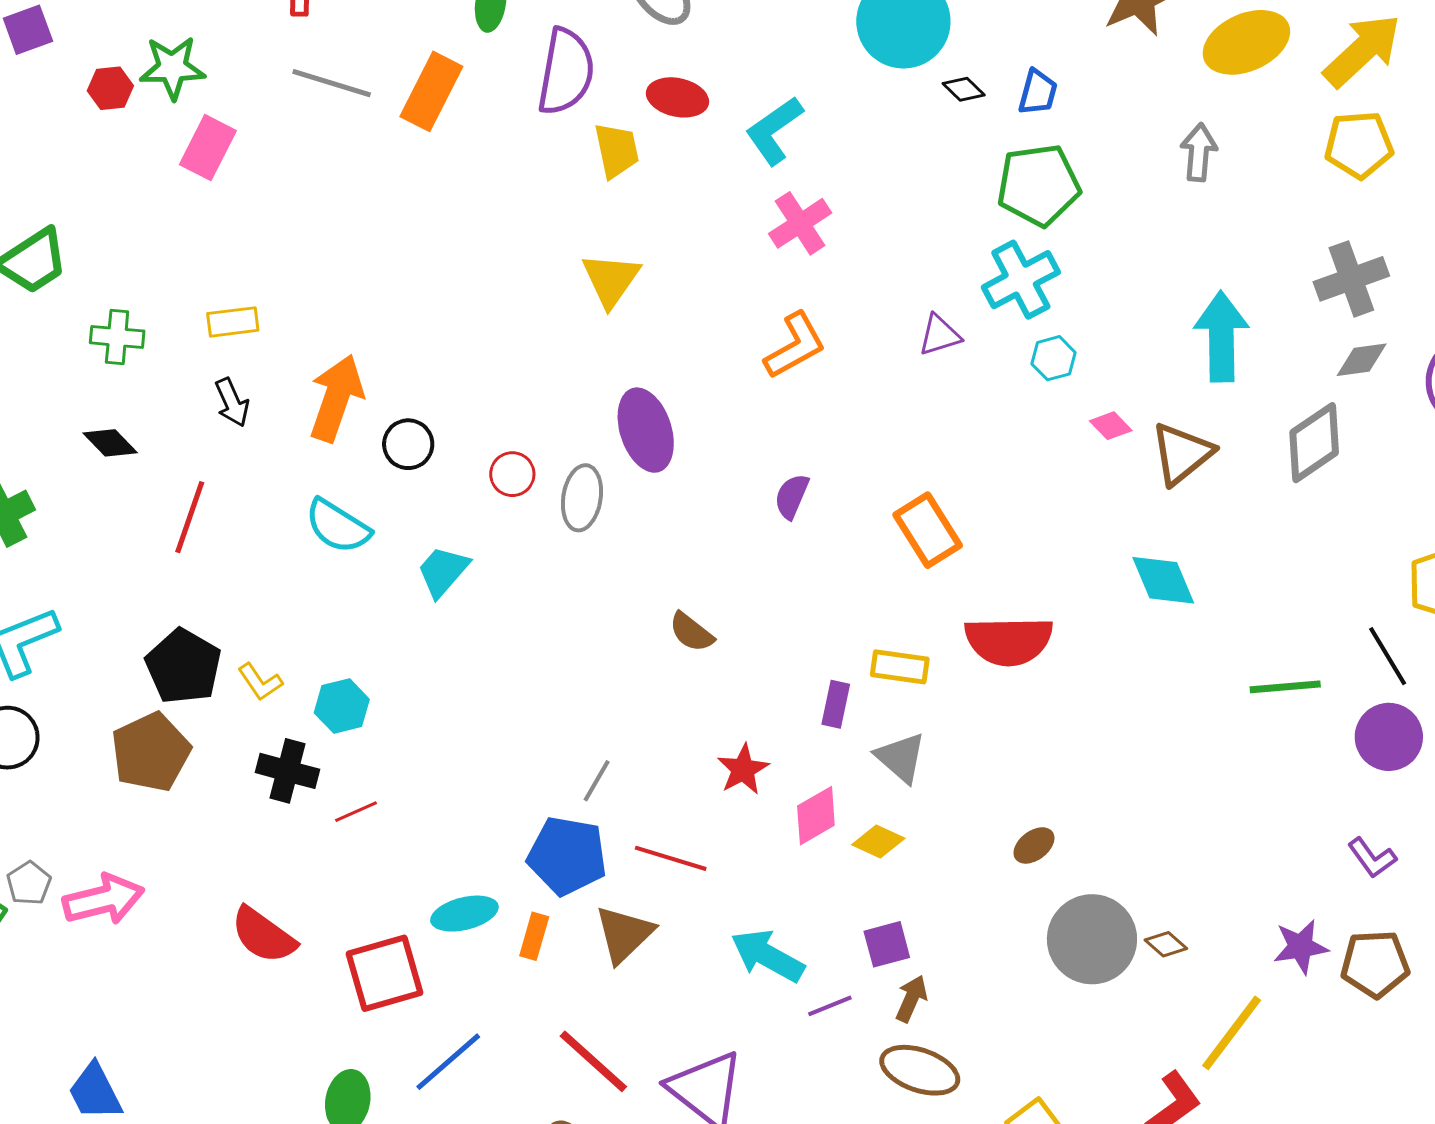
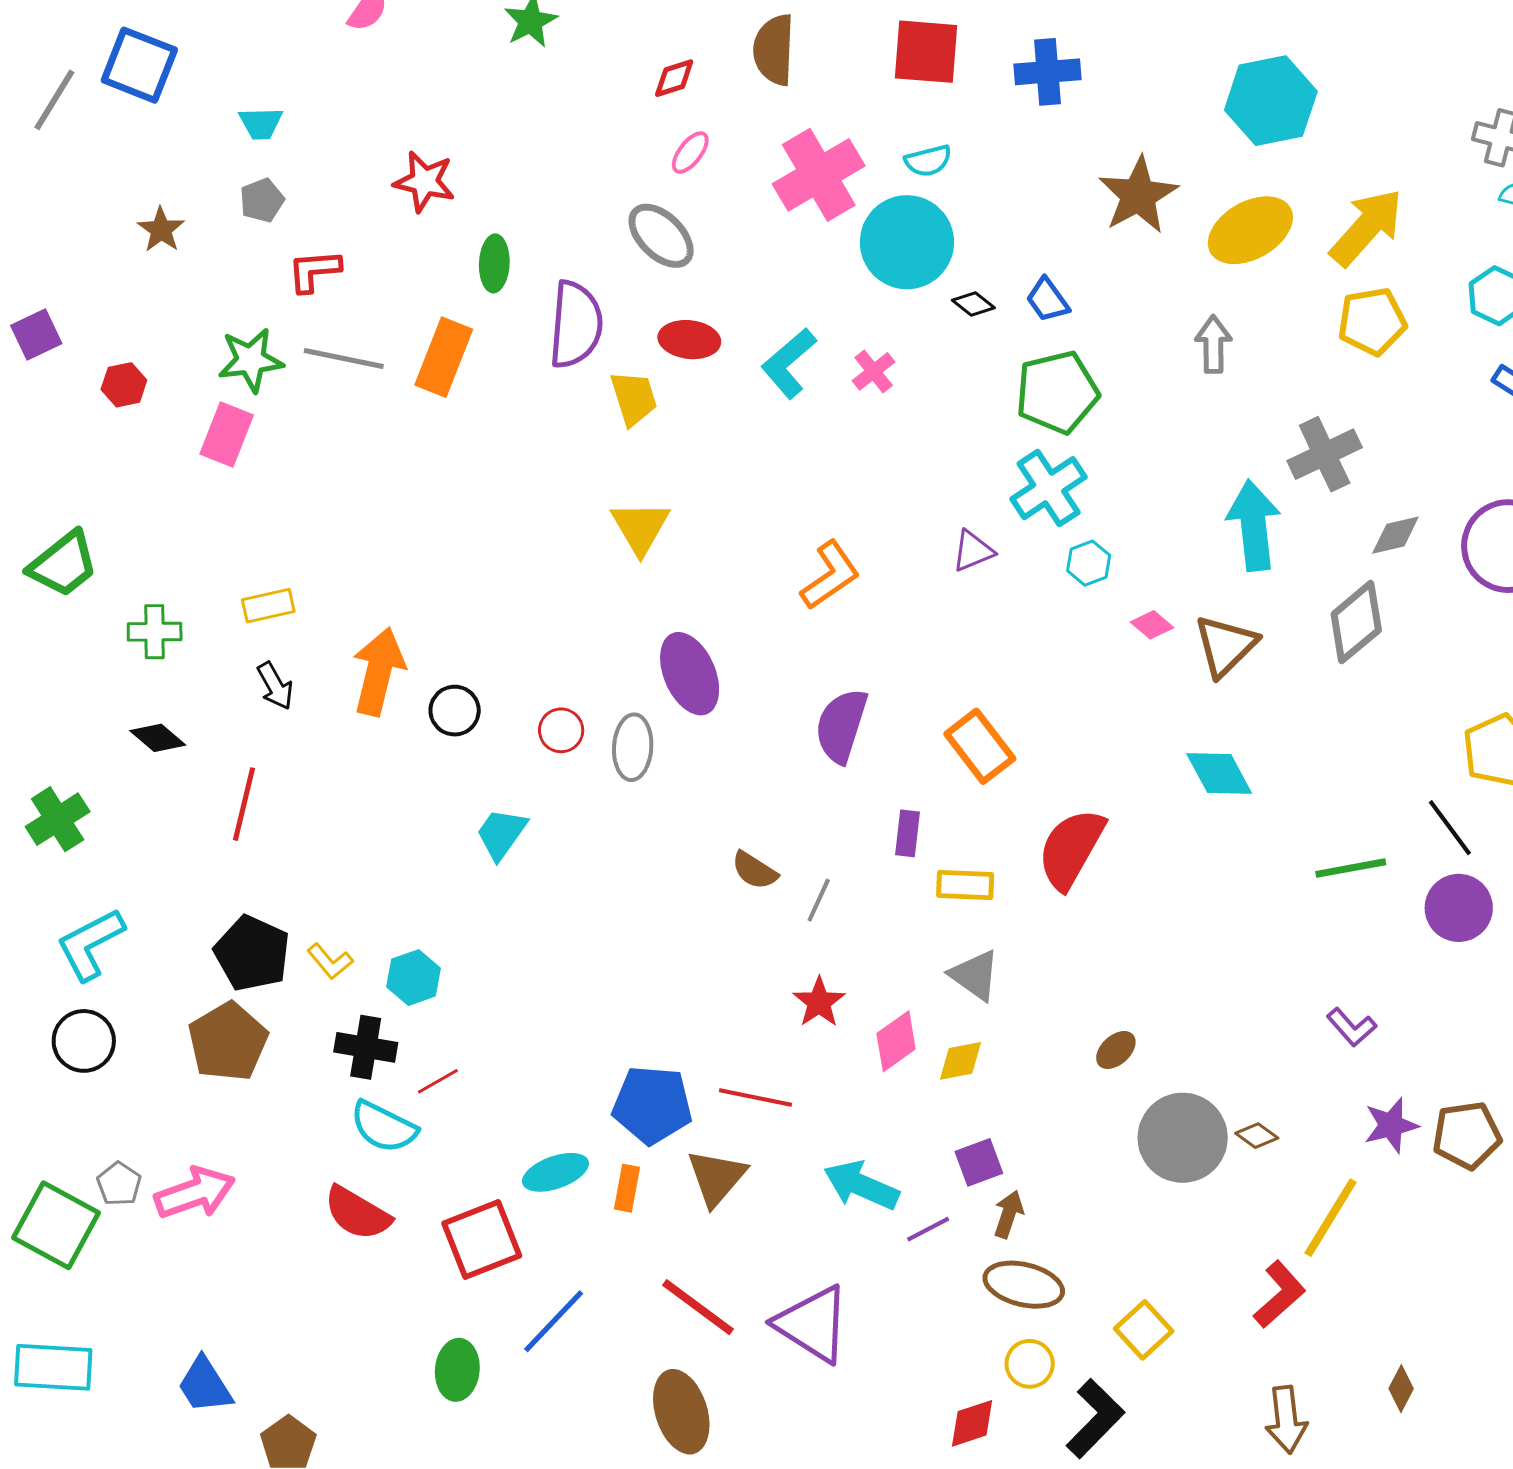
green star: (172, 68) -> (251, 360), moved
blue trapezoid: (1038, 92) -> (1048, 300), turned 135
pink cross: (800, 223) -> (874, 371), moved, size x0.7
gray cross: (1351, 279) -> (1325, 454), moved
purple semicircle: (792, 496) -> (841, 726), size x1.6
cyan semicircle: (338, 526) -> (384, 1127), moved
red semicircle: (1009, 641) -> (1071, 849), turned 126
purple rectangle: (836, 704) -> (907, 833), moved
gray line: (597, 781) -> (819, 900), moved
yellow diamond: (878, 841) -> (961, 1061), turned -30
purple L-shape: (1372, 858) -> (1352, 1027), moved

